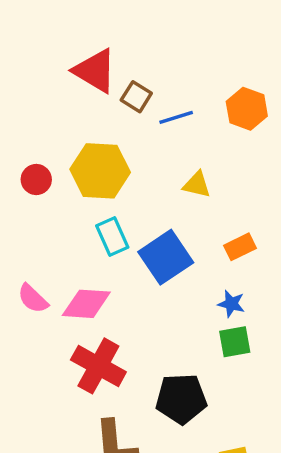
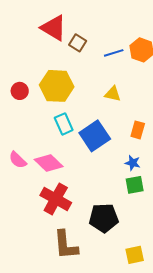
blue line: (176, 117) -> (114, 53), moved
orange rectangle: (240, 247) -> (138, 130), turned -48
pink diamond: (86, 304) -> (49, 163), turned 40

